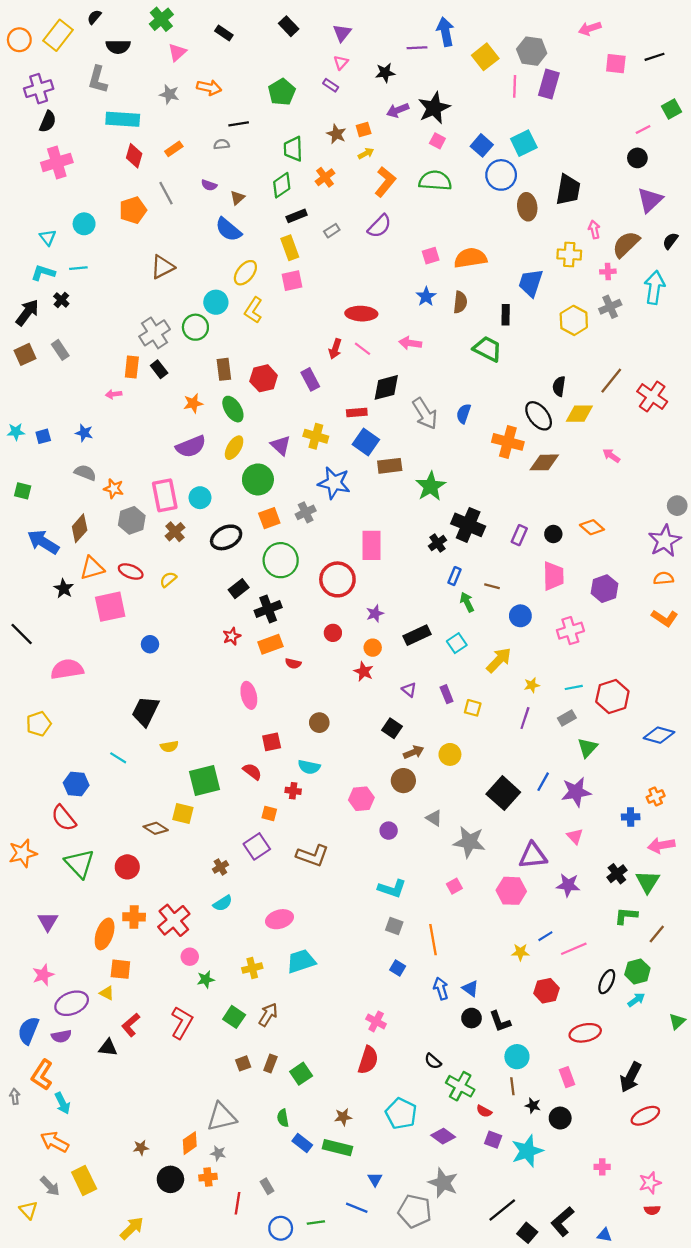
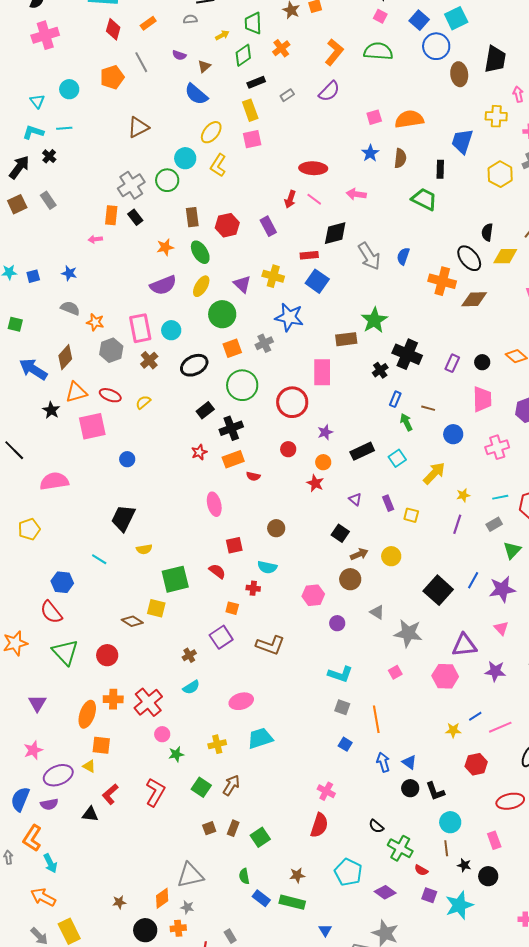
yellow arrow: (366, 153) -> (222, 35), moved
brown rectangle: (390, 466) -> (346, 339), moved

